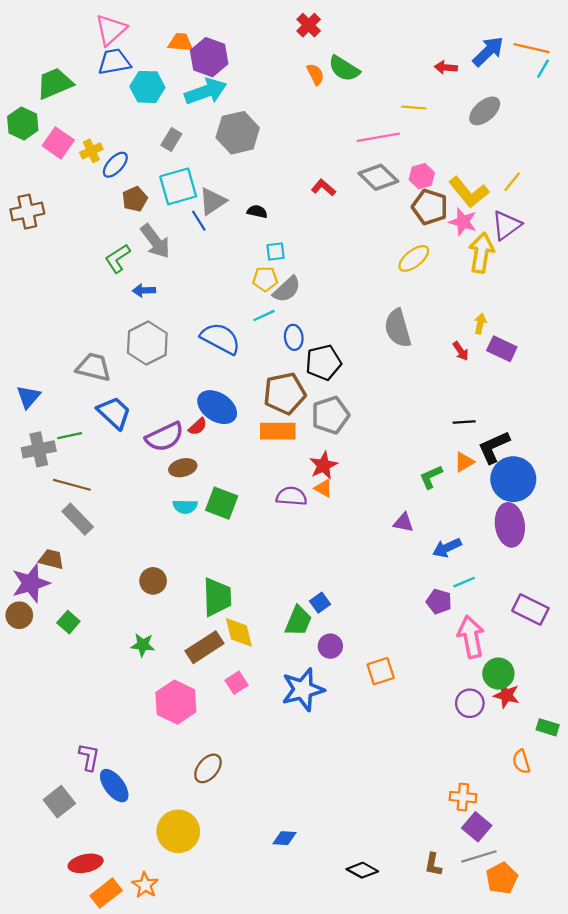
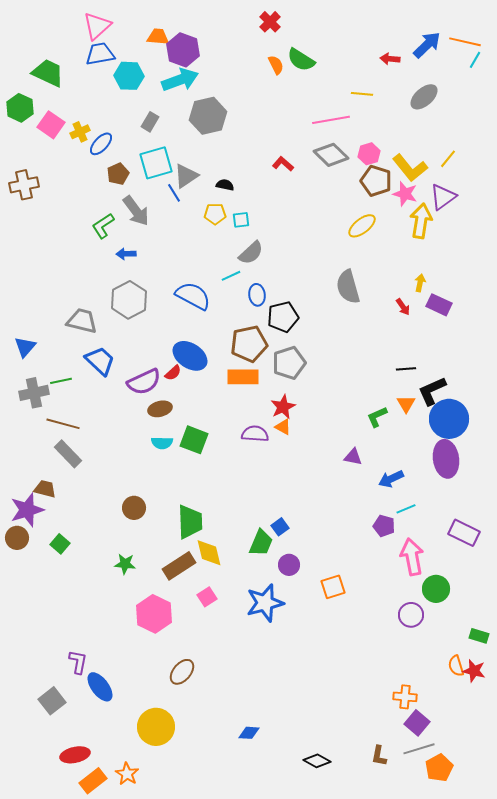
green trapezoid: (55, 83) -> (48, 73), turned 48
yellow pentagon: (265, 279) -> (215, 214), moved
orange triangle: (464, 462) -> (406, 404), turned -30
red star: (506, 695) -> (474, 671), moved

